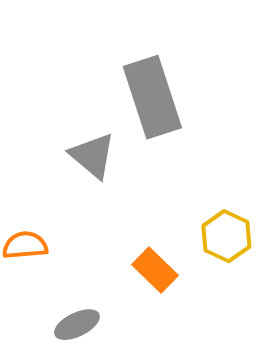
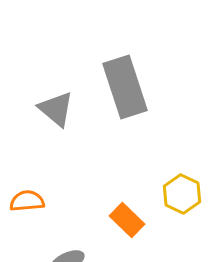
gray triangle: (93, 156) -> (56, 109), moved

